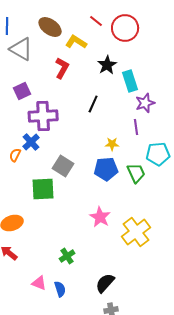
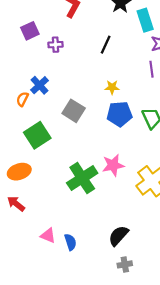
purple cross: (43, 116) -> (55, 45), moved, size x0.5
yellow star: (112, 144) -> (112, 87), moved
green square: (43, 189) -> (37, 135), moved, turned -30
pink star: (100, 217) -> (113, 165), turned 30
green cross: (67, 256) -> (82, 178), moved, size x1.8

